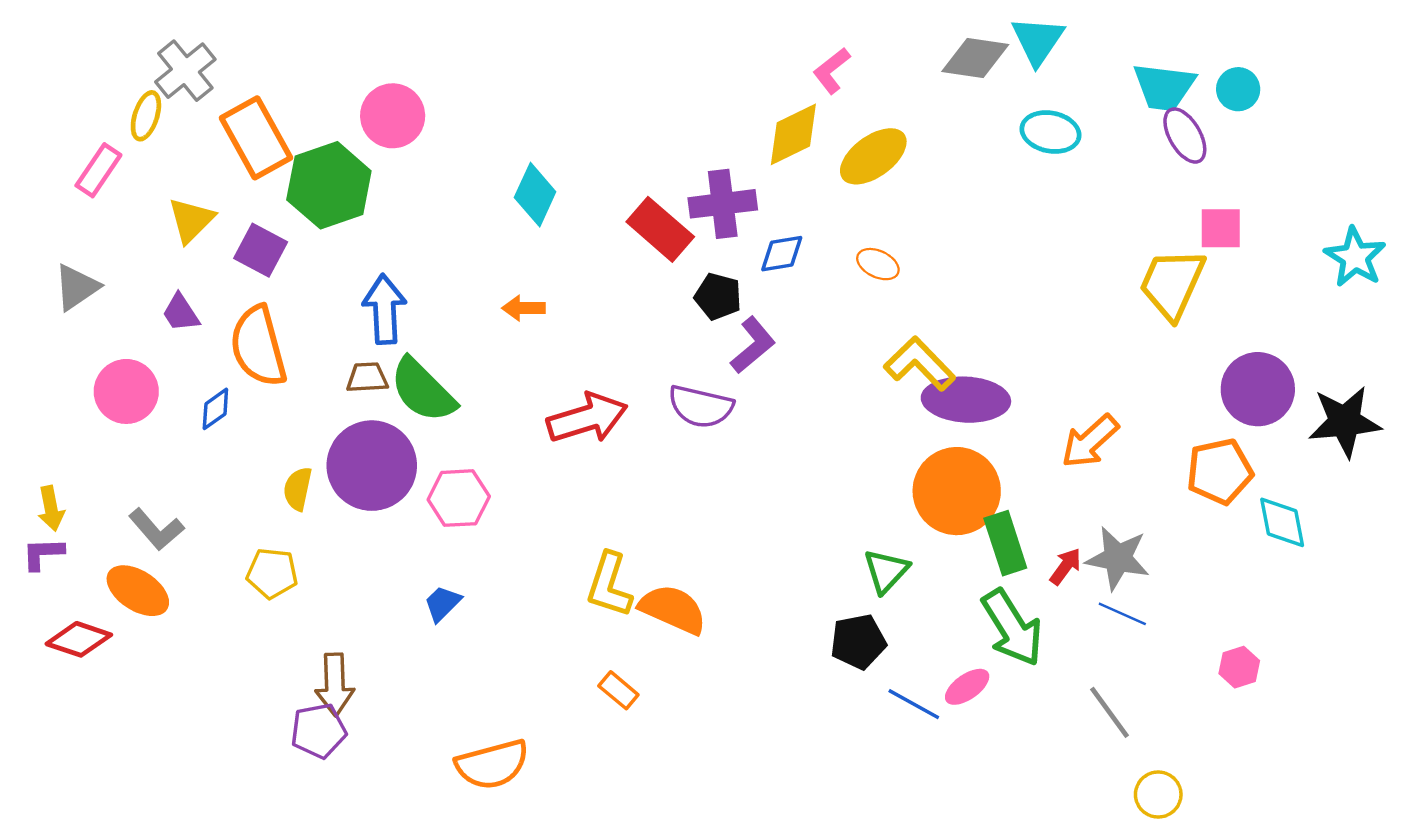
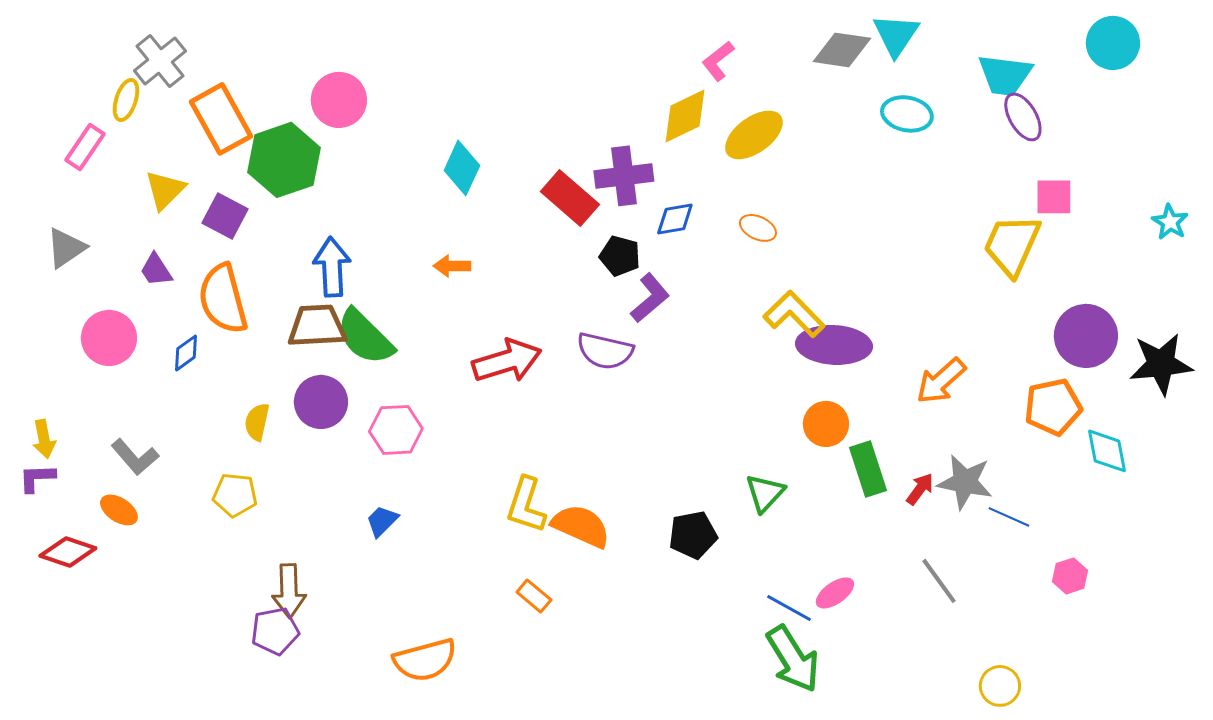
cyan circle: (1238, 89) -> (1113, 43), moved, size x1.4
cyan star: (1355, 257) -> (1170, 222), size x0.7
brown trapezoid: (367, 378) -> (317, 326), size x1.6
purple circle: (372, 466) -> (321, 402), size x0.7
orange circle: (957, 491) -> (826, 424), size x0.6
orange ellipse: (138, 591) -> (119, 510), size x0.7
blue line: (1122, 614) -> (1009, 517), moved
green arrow: (1012, 628) -> (793, 659), moved
black pentagon: (858, 642) -> (693, 535), moved
gray line: (1110, 712) -> (939, 581), moved

